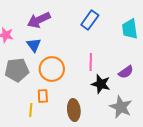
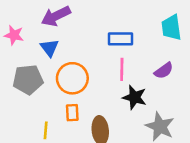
blue rectangle: (90, 20) -> (121, 39), moved, turned 54
purple semicircle: (126, 72) -> (164, 71), moved
orange rectangle: (43, 96) -> (72, 113), moved

